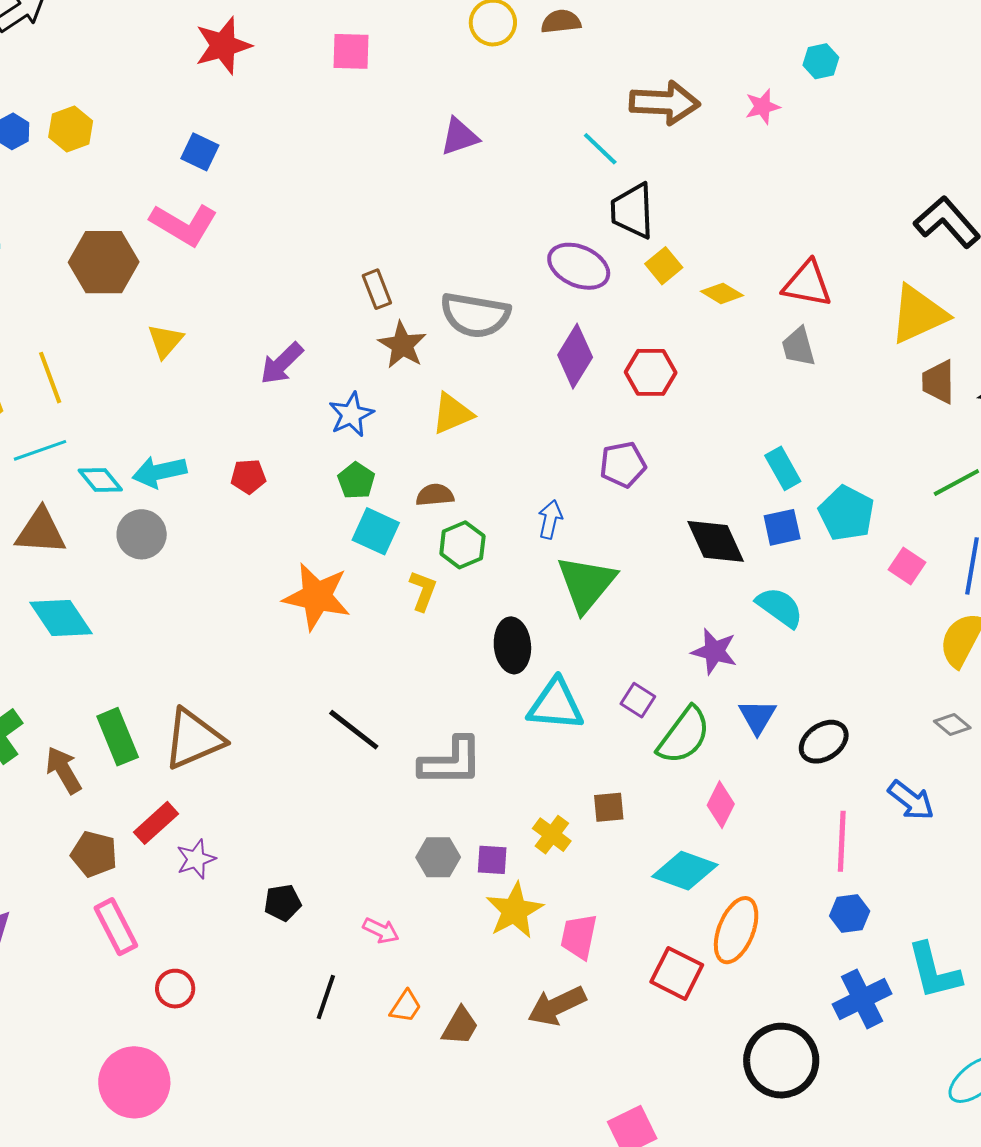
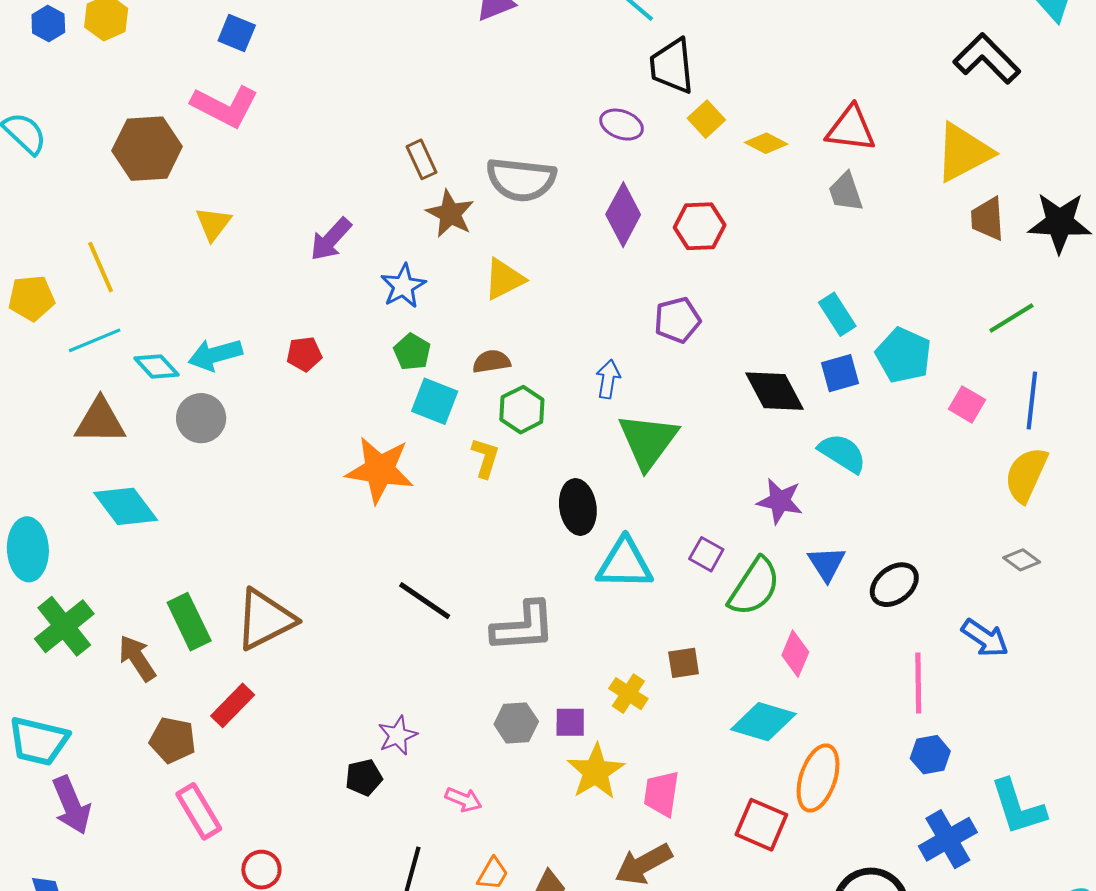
purple ellipse: (579, 266) -> (622, 125), size x0.7
purple star: (196, 859) -> (398, 735), moved

